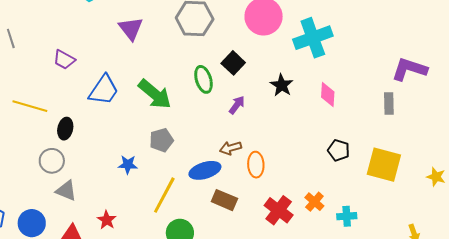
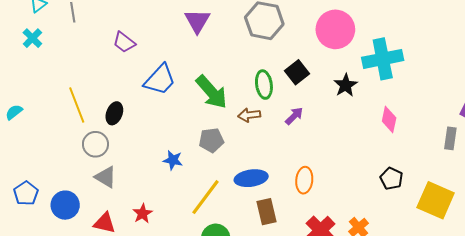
black star: (282, 85) -> (346, 85), moved
yellow line: (30, 106) -> (77, 105), moved, turned 44
brown arrow: (231, 148) -> (249, 115), moved
brown rectangle: (224, 200) -> (266, 212), turned 45

